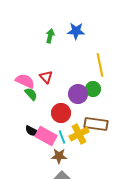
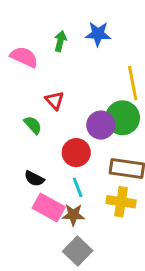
pink semicircle: (25, 81) -> (24, 57), moved
green circle: (93, 89) -> (123, 118), size x1.5
yellow cross: (79, 134) -> (121, 202), moved, turned 36
pink rectangle: (46, 136) -> (49, 208), moved

